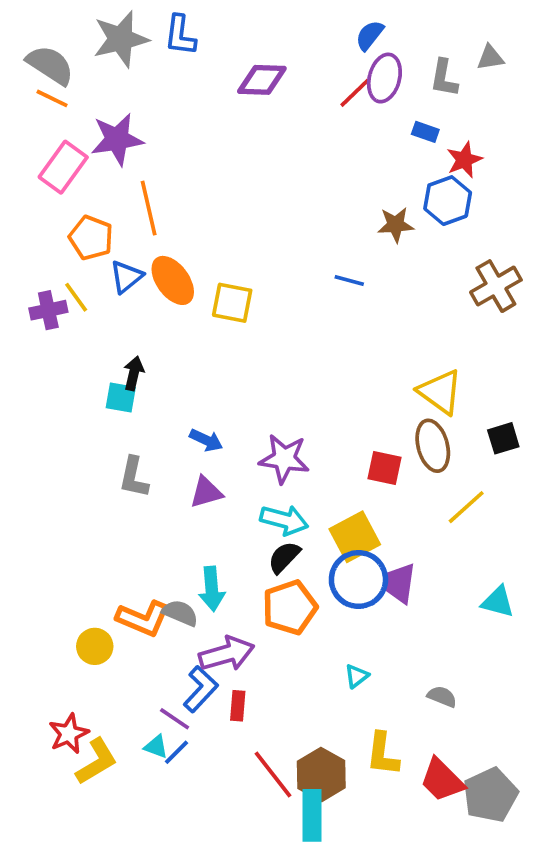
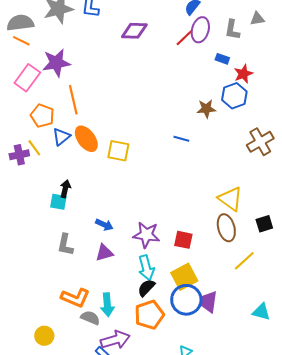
gray semicircle: (50, 65) -> (20, 23), turned -40
red square: (384, 468) -> (183, 240), moved
cyan arrow: (284, 520) -> (146, 268), turned 60
orange L-shape: (143, 618) -> (75, 298), moved

